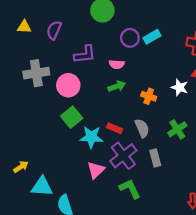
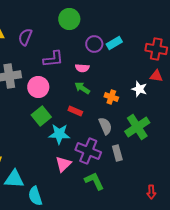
green arrow: (117, 86) -> (82, 88), turned -126
red rectangle: (115, 128) -> (75, 111), moved
green cross: (177, 129) -> (137, 127), size x1.4
purple cross: (123, 156) -> (88, 151), turned -30

